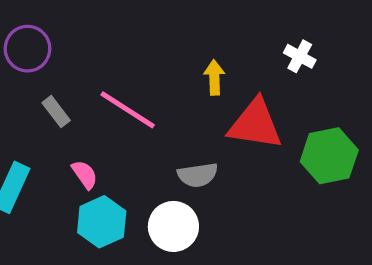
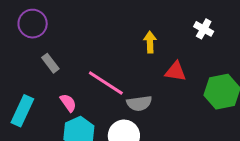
pink line: (128, 110) -> (106, 83), moved
red triangle: (255, 124) -> (176, 72), size x0.6

